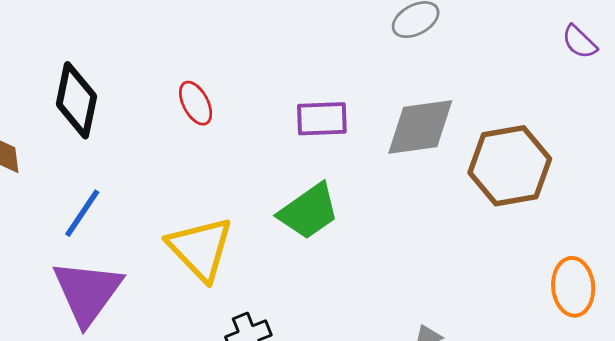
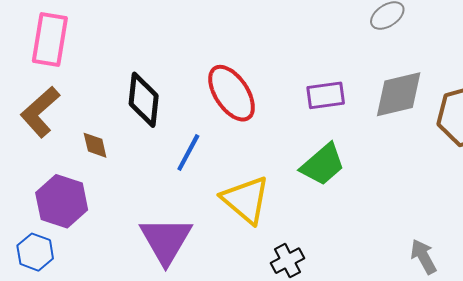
red ellipse: (196, 103) -> (232, 93), size x1.8
blue line: (82, 213) -> (188, 152), moved

